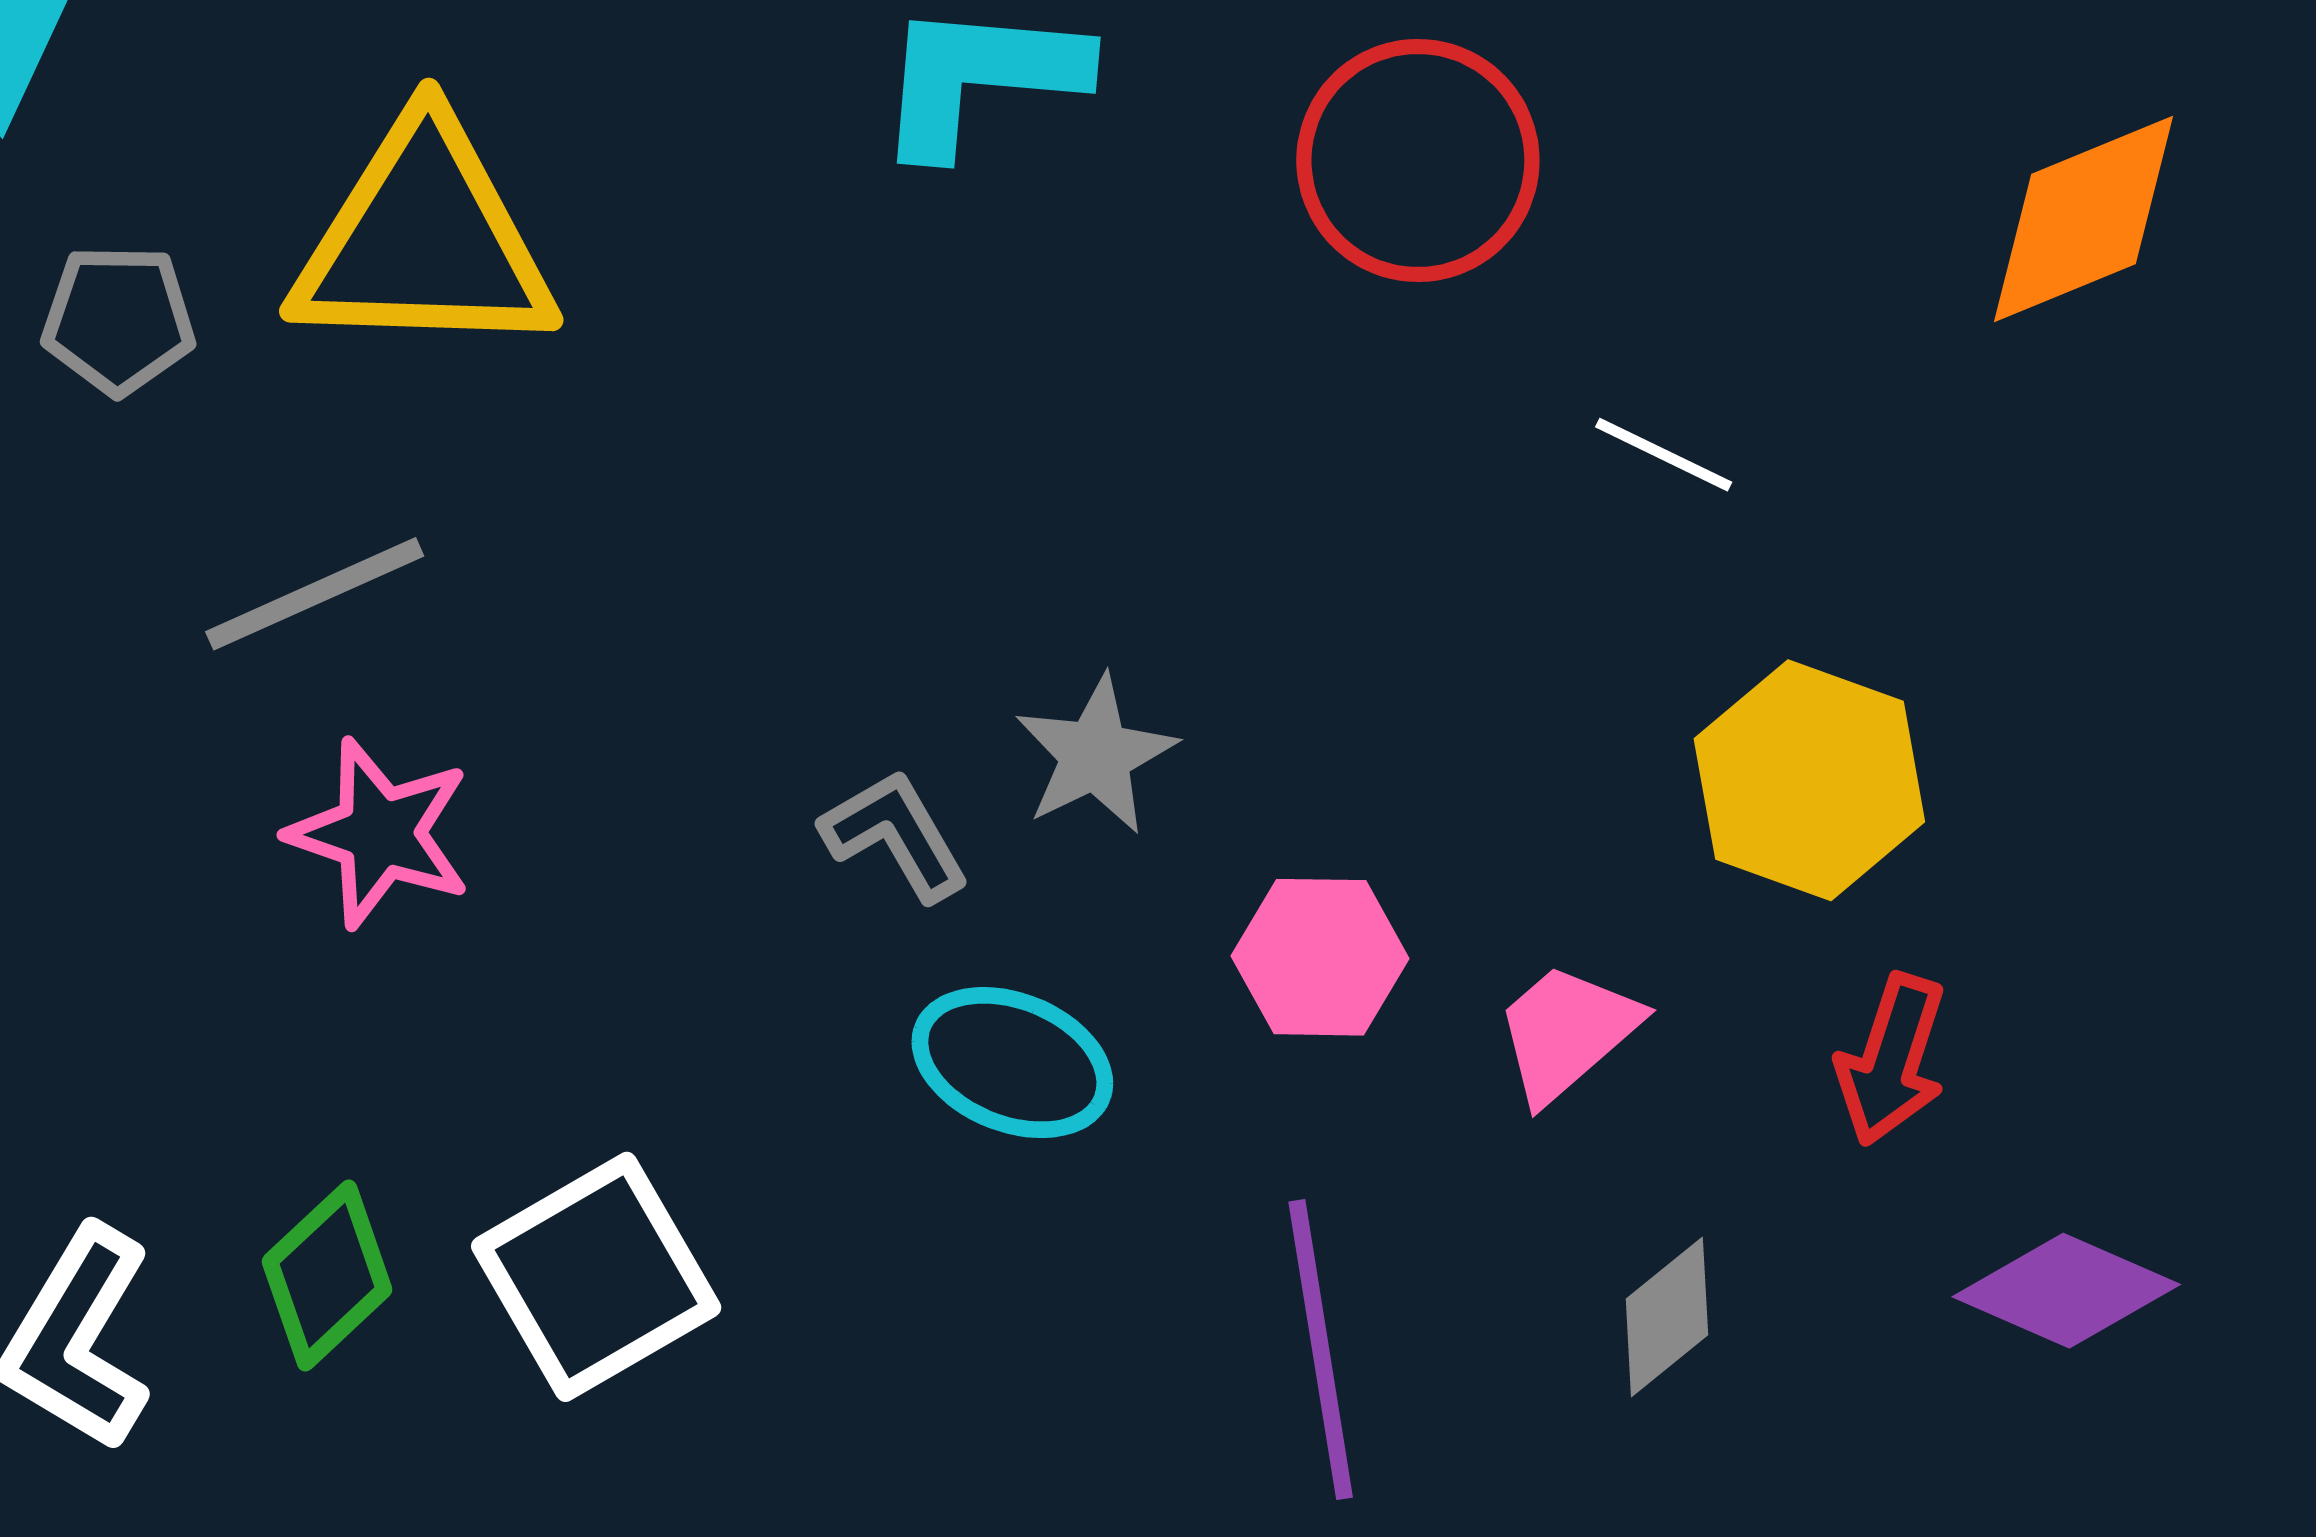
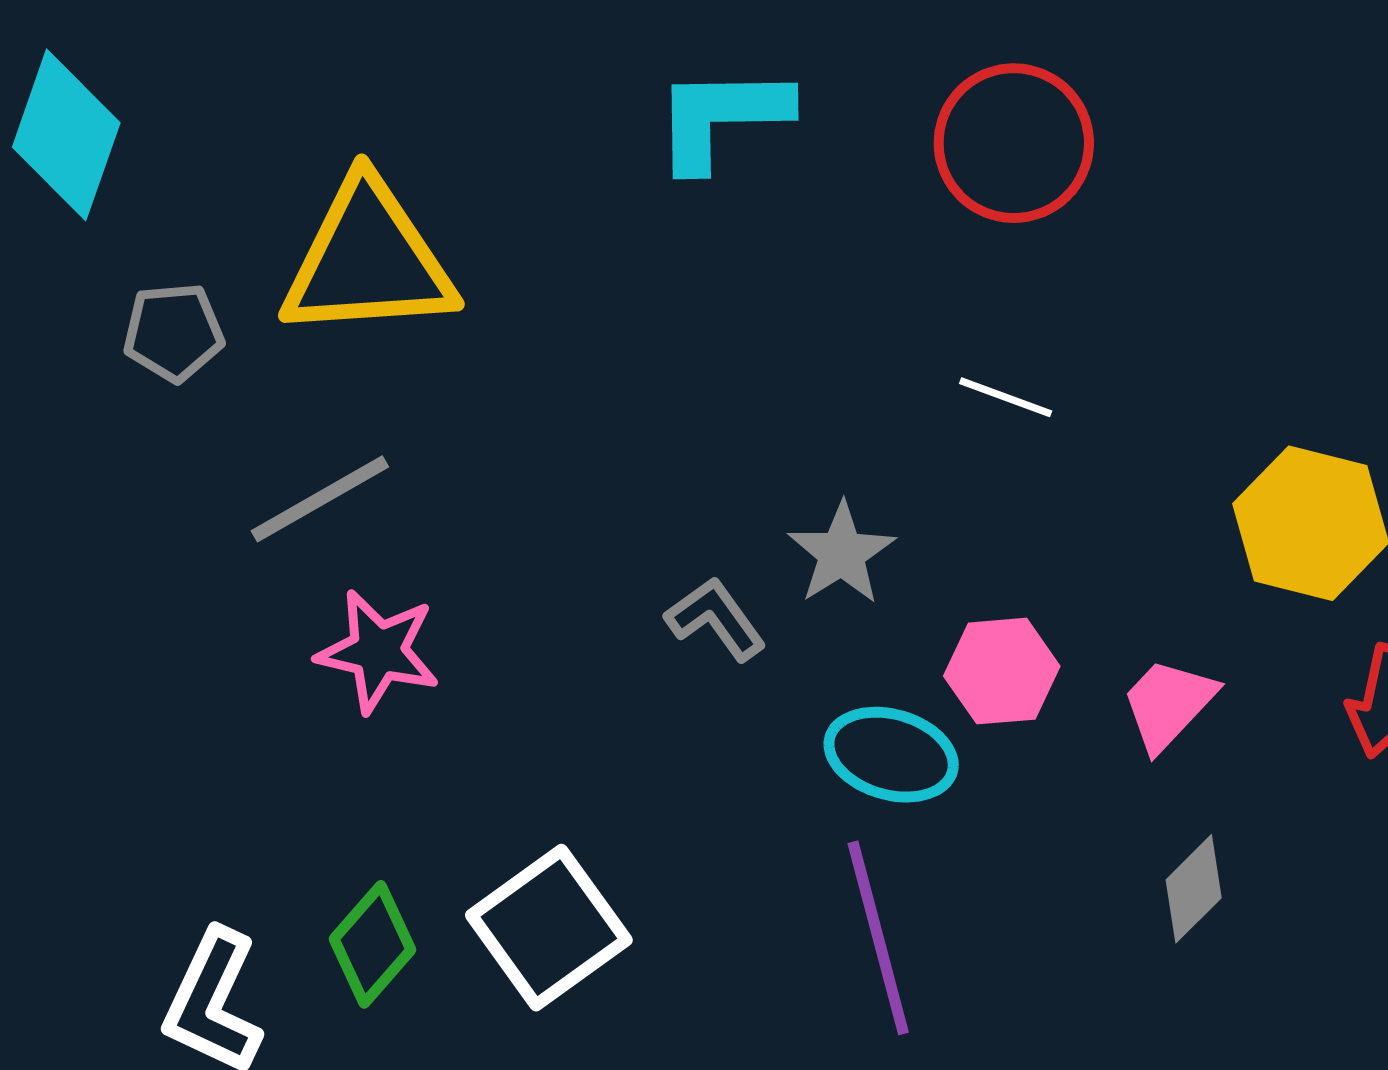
white line: (1664, 455) -> (1006, 397), moved
cyan ellipse: (1012, 1063) -> (891, 755), moved
gray diamond: (1667, 1317) -> (1194, 889), moved
purple line: (1321, 1350) -> (878, 938), moved

